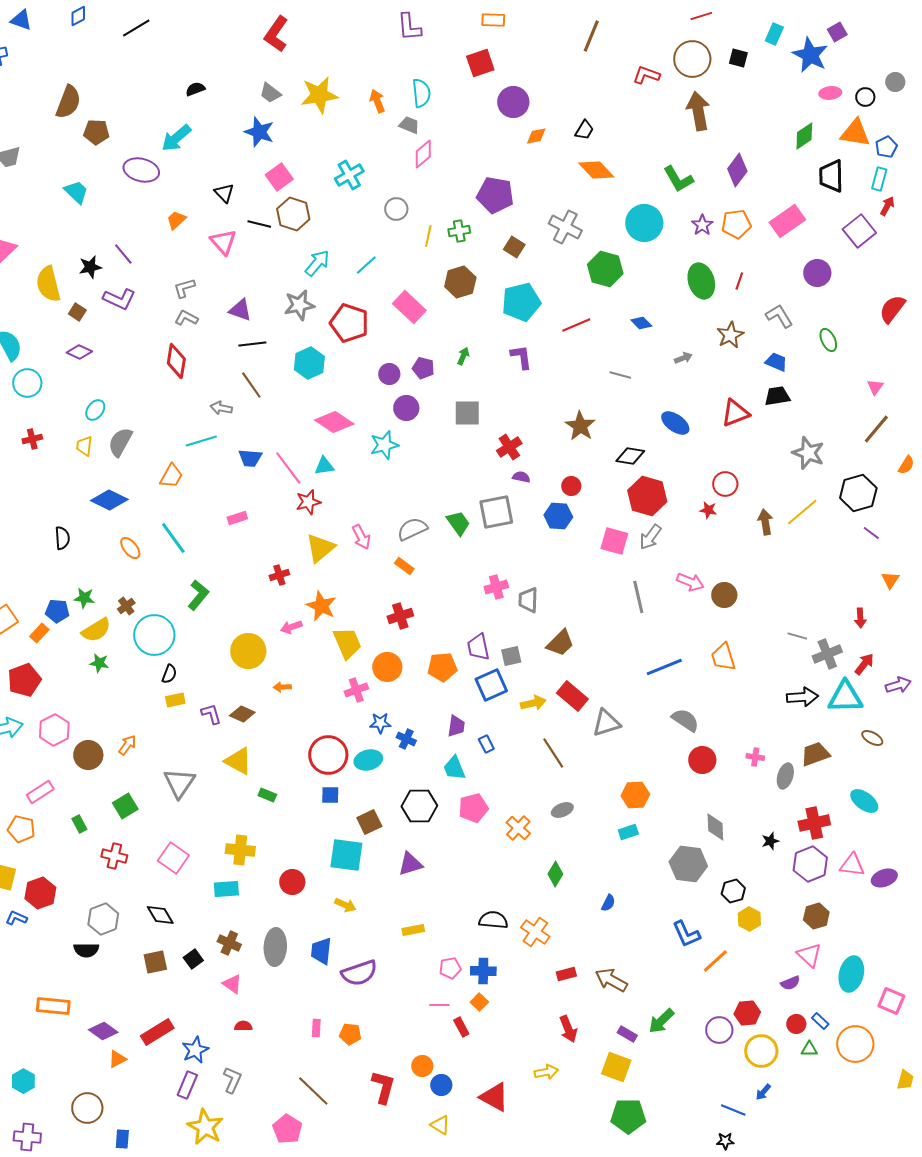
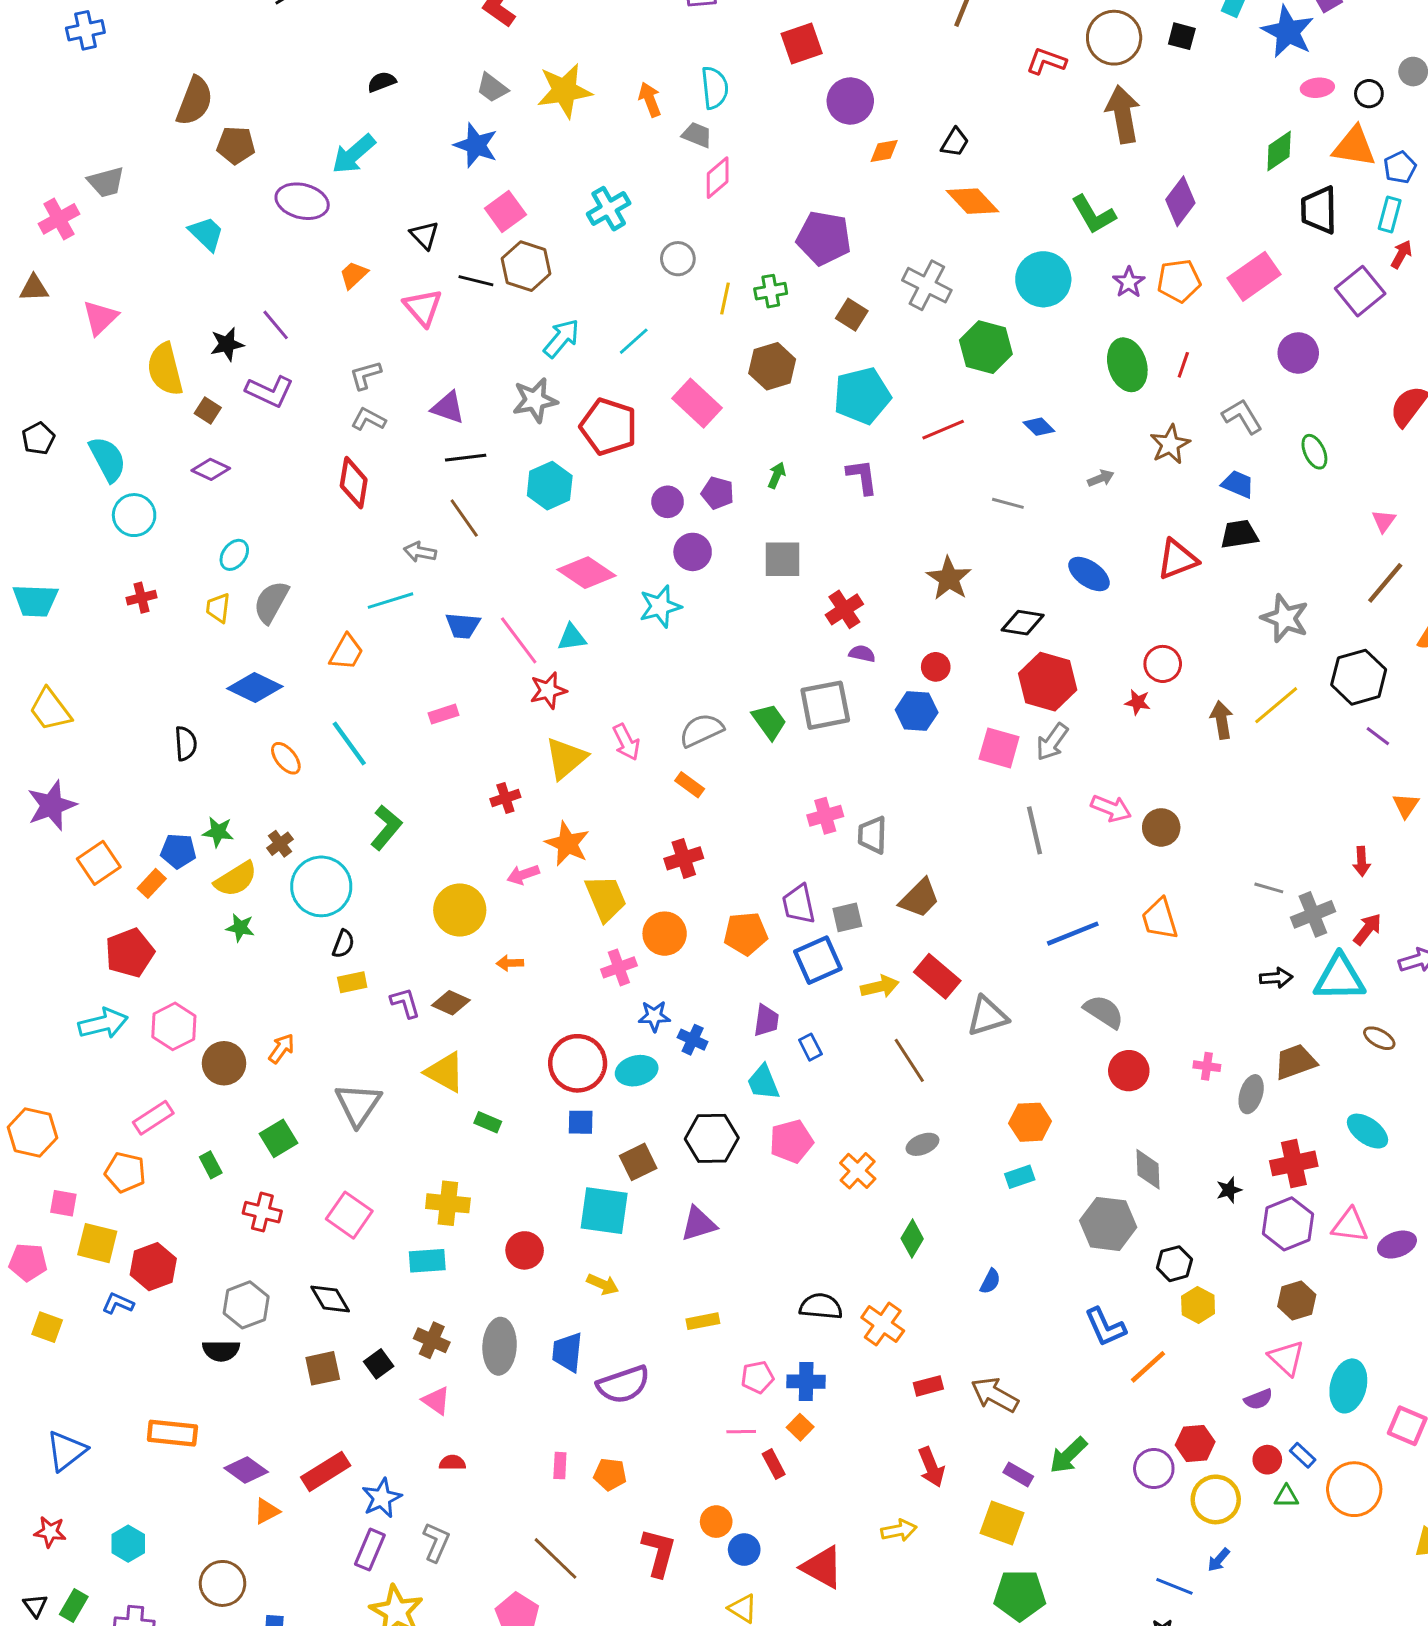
black arrow: (802, 697) -> (1276, 978), size x0.7

